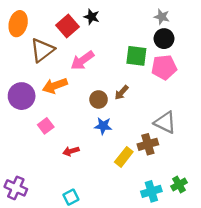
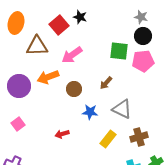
brown triangle: (42, 50) -> (37, 46), turned 35
brown circle: (99, 99) -> (74, 89), moved
gray triangle: (165, 122) -> (122, 109), moved
pink square: (46, 126) -> (18, 124), moved
brown cross: (148, 144) -> (139, 137), moved

